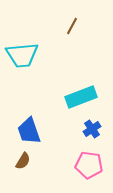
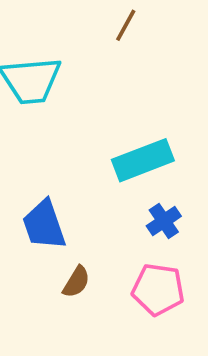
brown semicircle: (23, 161) -> (76, 282), moved

